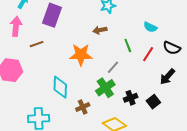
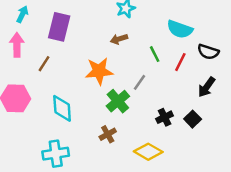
cyan semicircle: (150, 27) -> (180, 29), size x1.5
brown line: (37, 44) -> (44, 64), turned -32
cyan diamond: (60, 87) -> (62, 108), moved
green cross: (105, 88) -> (118, 101), moved

